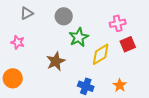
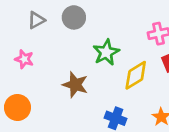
gray circle: (64, 16) -> (74, 17), moved
brown star: (56, 61) -> (75, 85), turned -30

